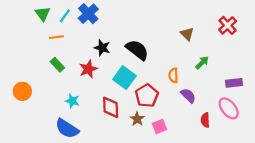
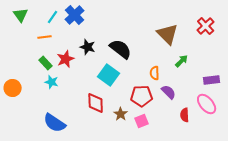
green triangle: (43, 14) -> (21, 15), moved
brown triangle: (187, 34) -> (168, 34), size x1.6
red star: (88, 69) -> (66, 59), moved
red pentagon: (147, 96) -> (142, 96), moved, turned 30
cyan star: (72, 101) -> (52, 82), moved

